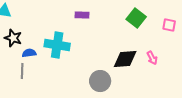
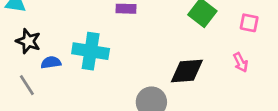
pink arrow: (152, 58) -> (241, 62), moved
gray line: (22, 71) -> (27, 85), moved, turned -35

